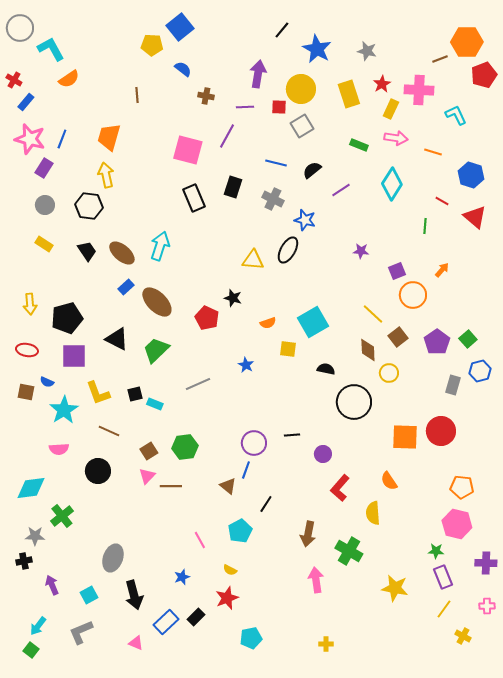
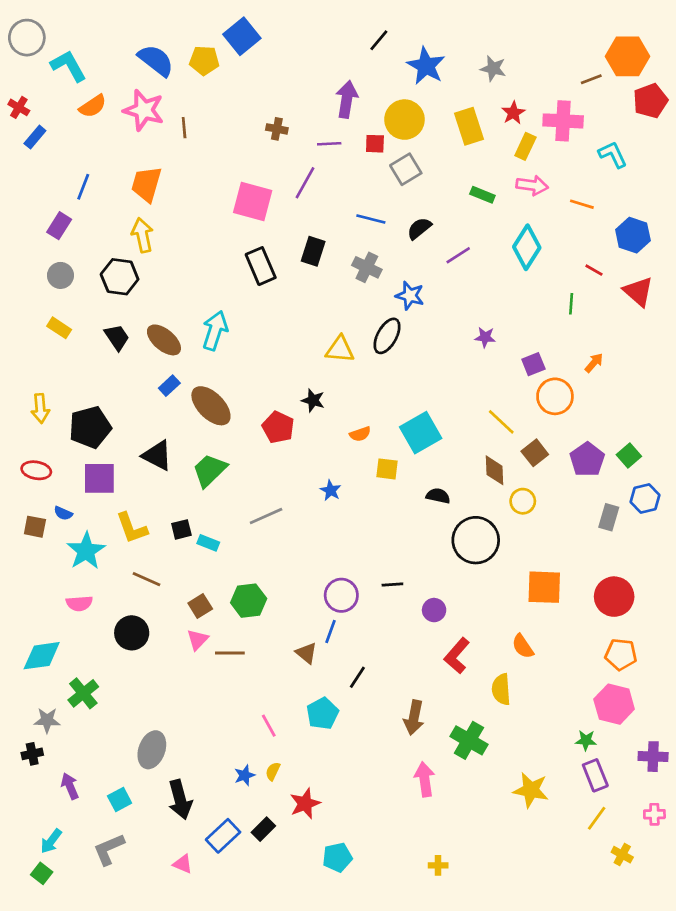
blue semicircle: (183, 69) -> (156, 60), moved, size x1.6
pink star: (30, 139) -> (144, 110), moved
red circle: (441, 431) -> (614, 597), moved
yellow semicircle: (230, 570) -> (273, 771), moved, turned 88

